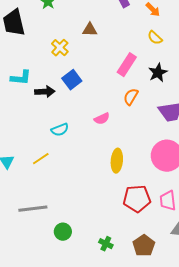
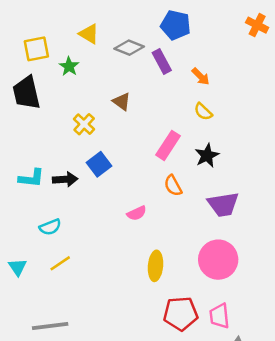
brown triangle: (90, 30) -> (122, 102), turned 35
cyan L-shape: (21, 78) -> (31, 178), moved
orange semicircle: (131, 97) -> (173, 186), turned -60
cyan semicircle: (60, 130) -> (50, 227), moved

